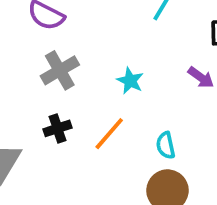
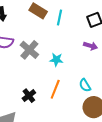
gray cross: (60, 70) -> (29, 50), moved

